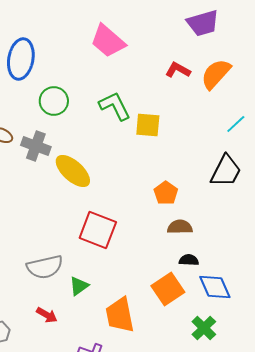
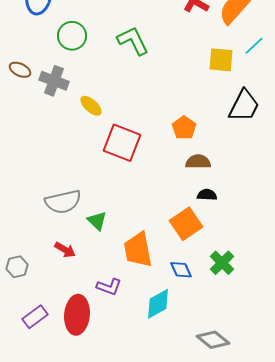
cyan line: (236, 124) -> (254, 46), moved
yellow square: (148, 125) -> (221, 60), moved
yellow ellipse: (73, 171) -> (91, 106), size x0.6
red square: (98, 230) -> (122, 143), moved
green triangle: (79, 286) -> (97, 221), turned -40
blue diamond: (215, 287) -> (181, 270), moved, size x0.7

